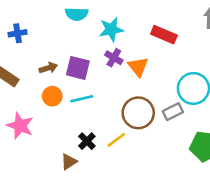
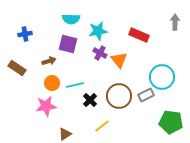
purple square: (78, 68) -> (68, 44), moved
pink star: (20, 126) -> (46, 106), moved, turned -30
yellow line: (116, 140) -> (102, 126), moved
black cross: (87, 141) -> (90, 100), moved

